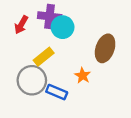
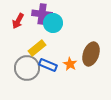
brown ellipse: (105, 48) -> (91, 54), moved
blue rectangle: (57, 92) -> (48, 65), moved

